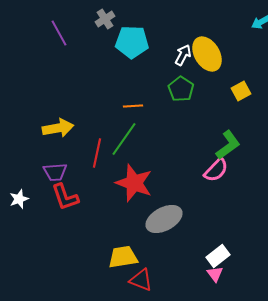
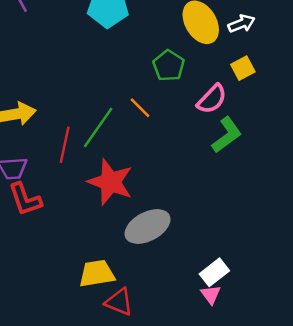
white arrow: (183, 55) -> (242, 24), moved, turned 40
orange line: (133, 106) -> (140, 108), moved, turned 48
pink semicircle: (216, 170) -> (212, 99), moved

